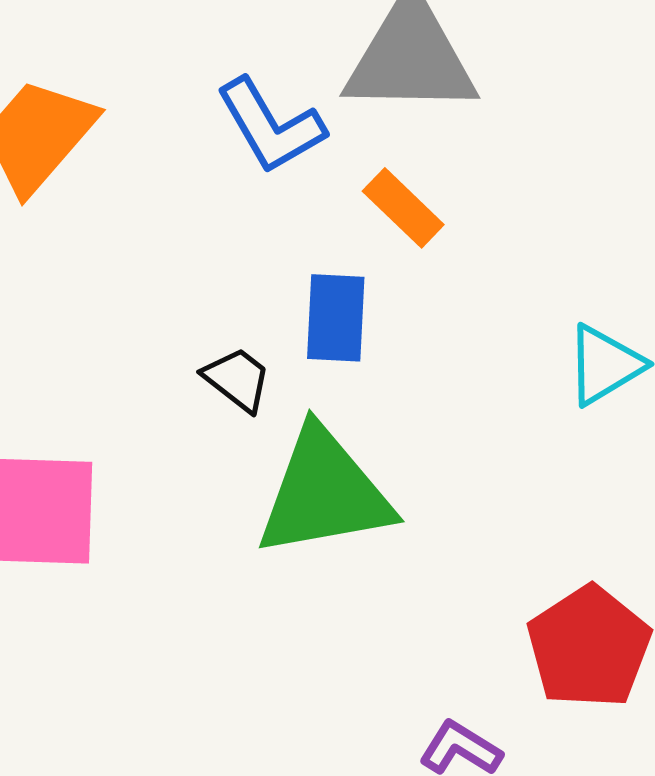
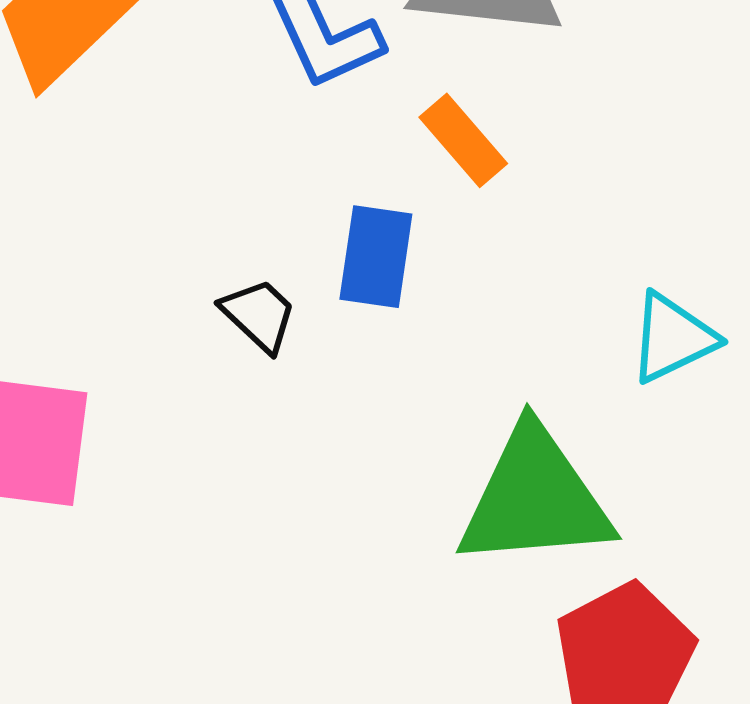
green triangle: (324, 493) -> (535, 498), moved

